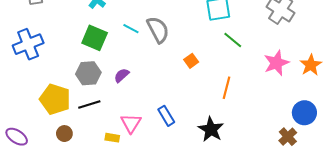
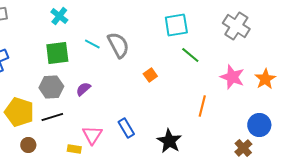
green square: (95, 38) -> (57, 53), turned -30
pink star: (276, 63) -> (232, 77), turned -30
orange line: (227, 88) -> (202, 106), moved

